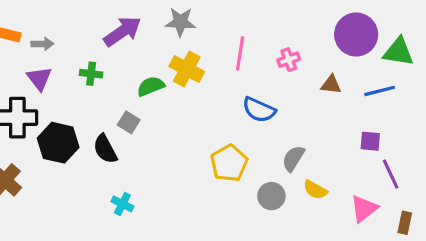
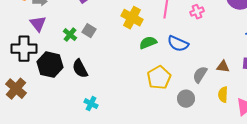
green cross: (91, 74) -> (70, 35), moved, turned 32
brown triangle: (331, 85) -> (223, 67), moved
green semicircle: (151, 86) -> (148, 43), moved
gray square: (129, 122) -> (89, 31), moved
yellow semicircle: (315, 190) -> (223, 95), moved, turned 63

